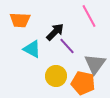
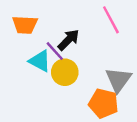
purple line: (67, 46) -> (55, 51), moved
yellow circle: (56, 76) -> (65, 72), moved

